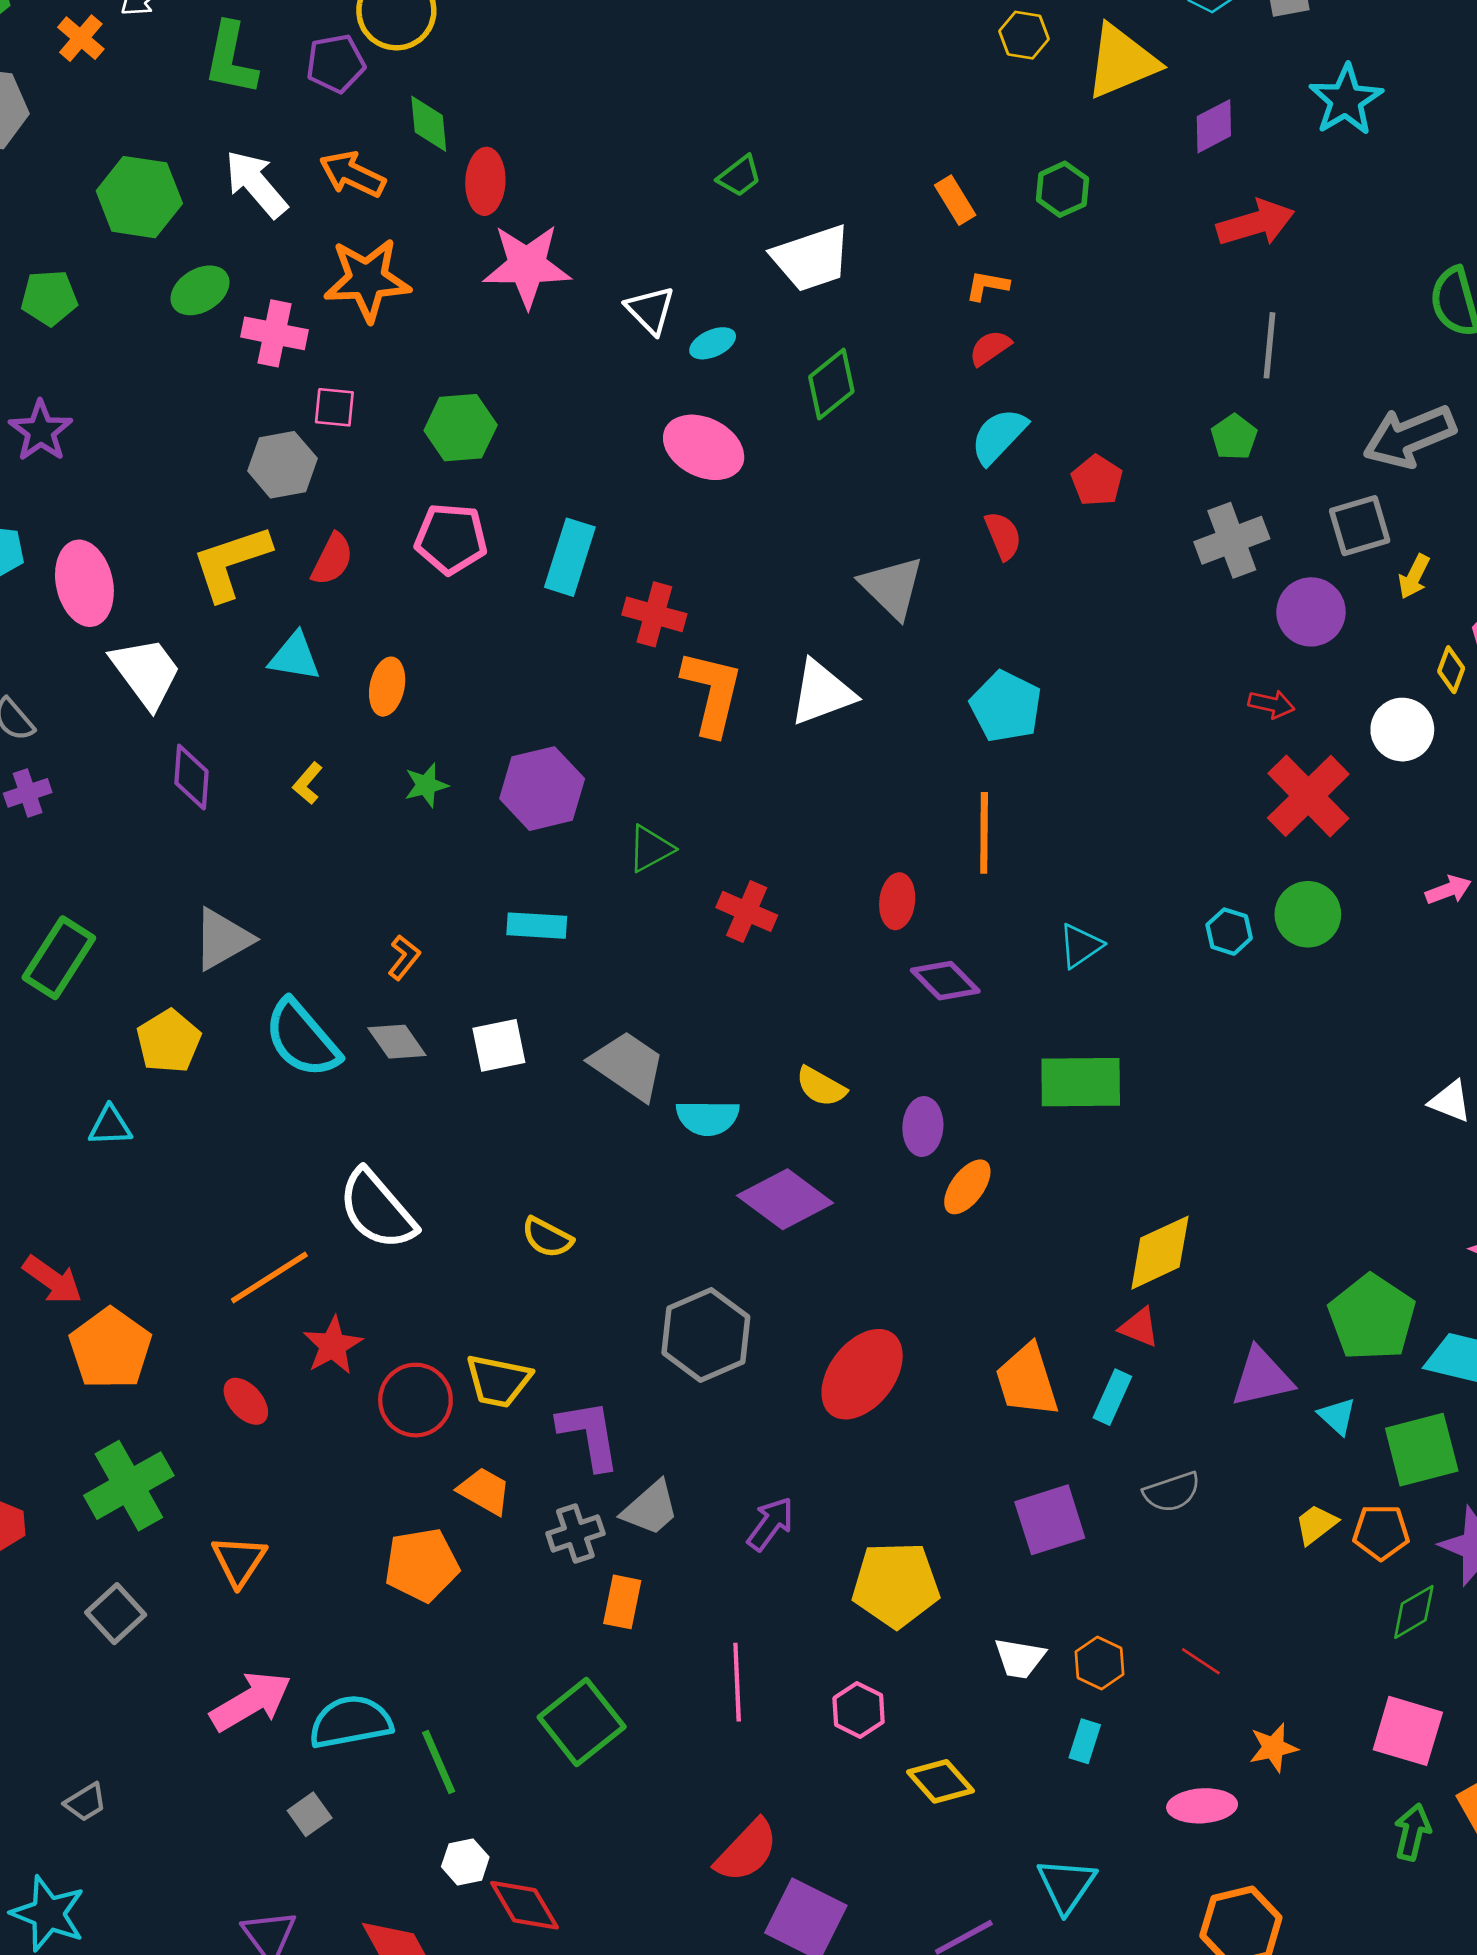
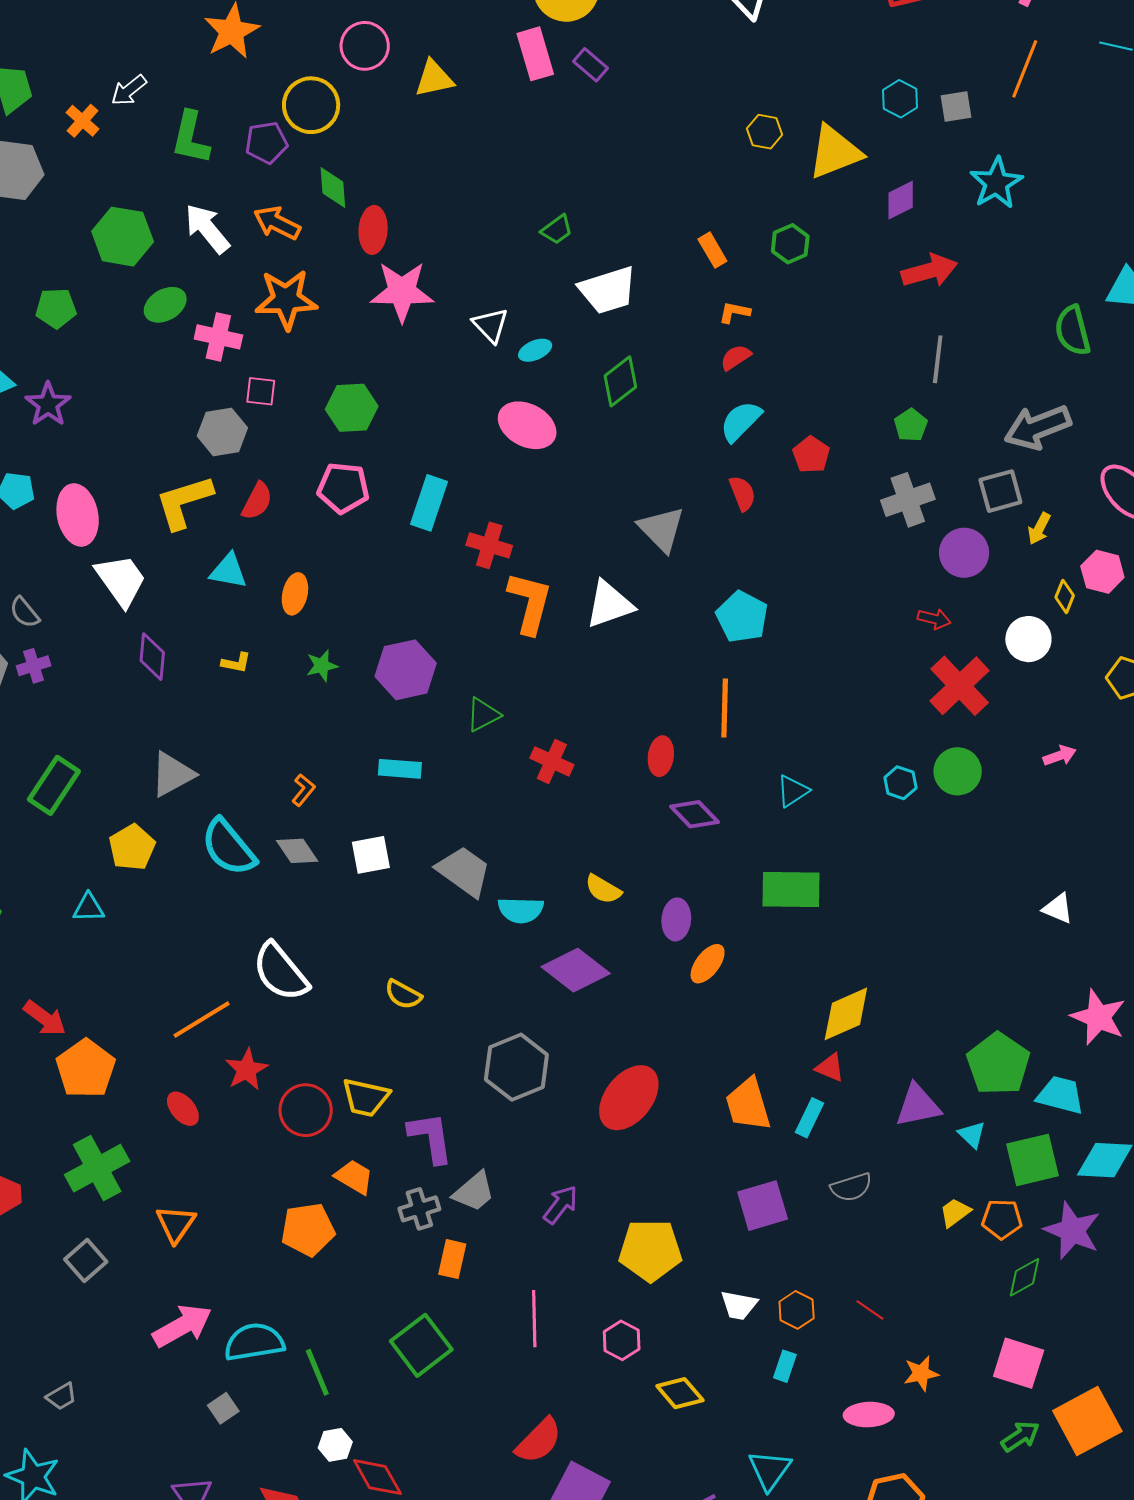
yellow L-shape: (308, 783) -> (236, 663), turned -120
green arrow: (1412, 1832) -> (1020, 1436), turned 42

